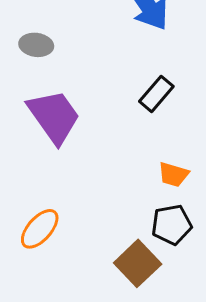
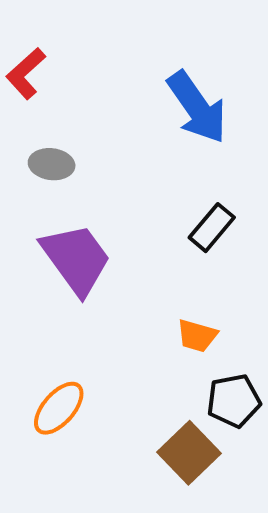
orange trapezoid: (173, 175) -> (197, 336), moved

